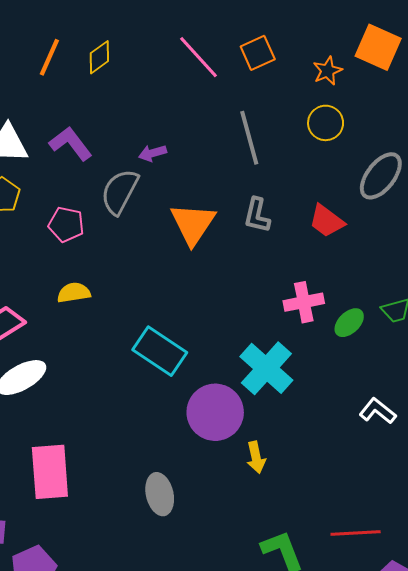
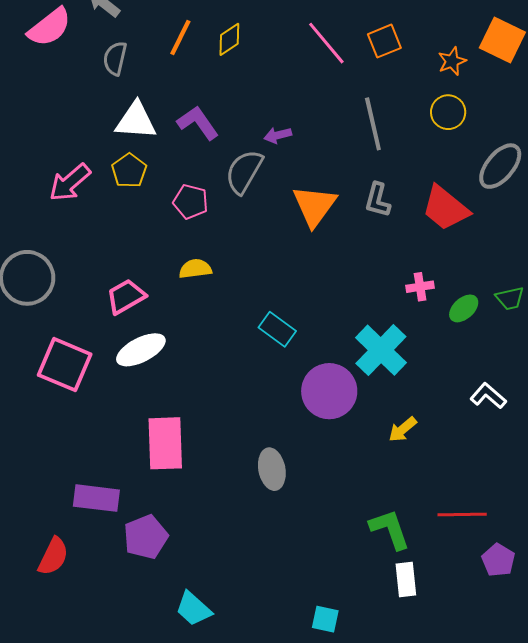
red trapezoid: (327, 221) -> (445, 208), size x1.4
pink cross: (304, 302) -> (420, 287), size x0.7
cyan rectangle: (160, 351) -> (277, 329), size x0.7
yellow arrow: (256, 457) -> (403, 429), moved, turned 60

